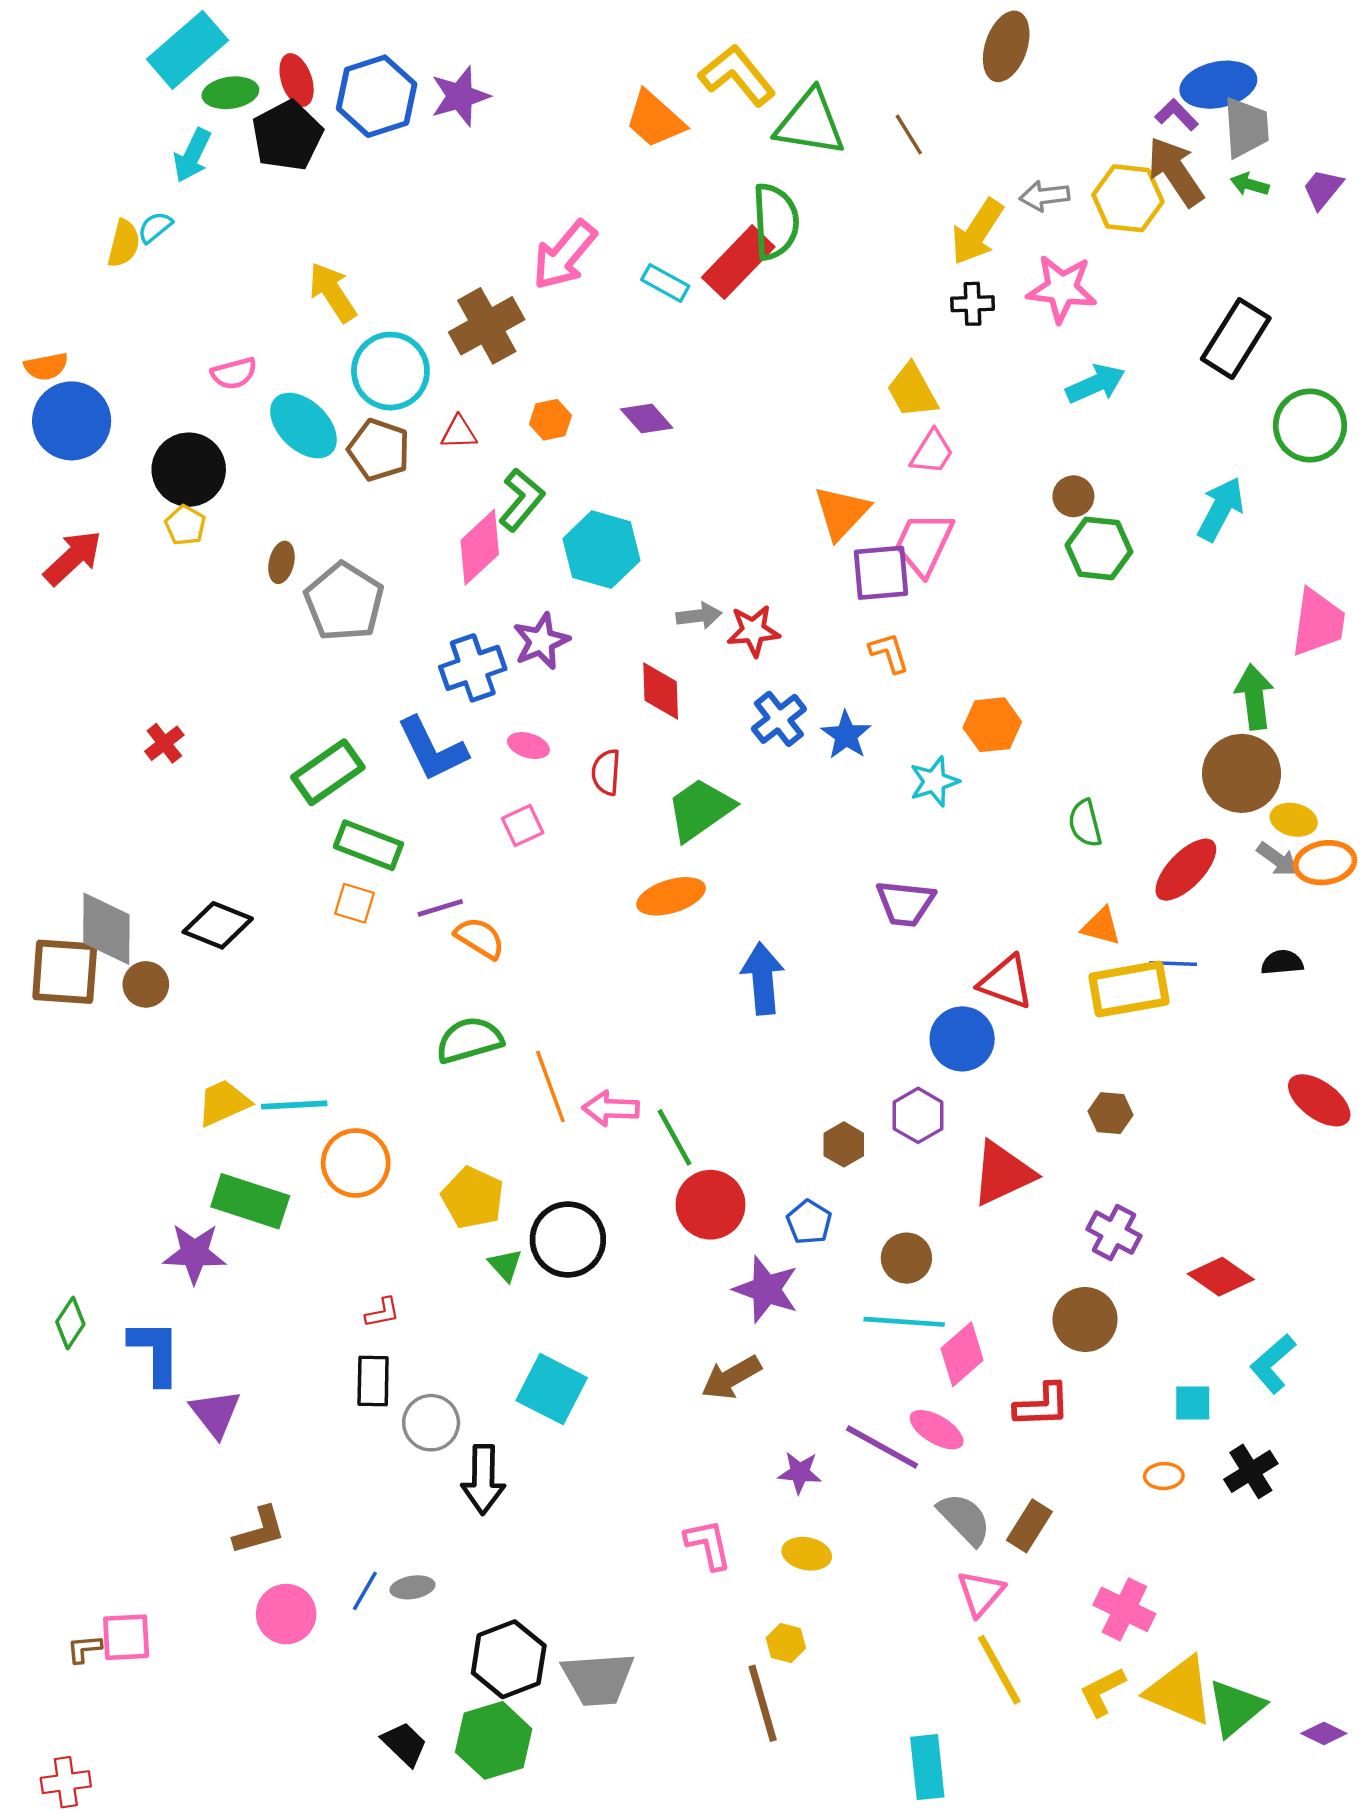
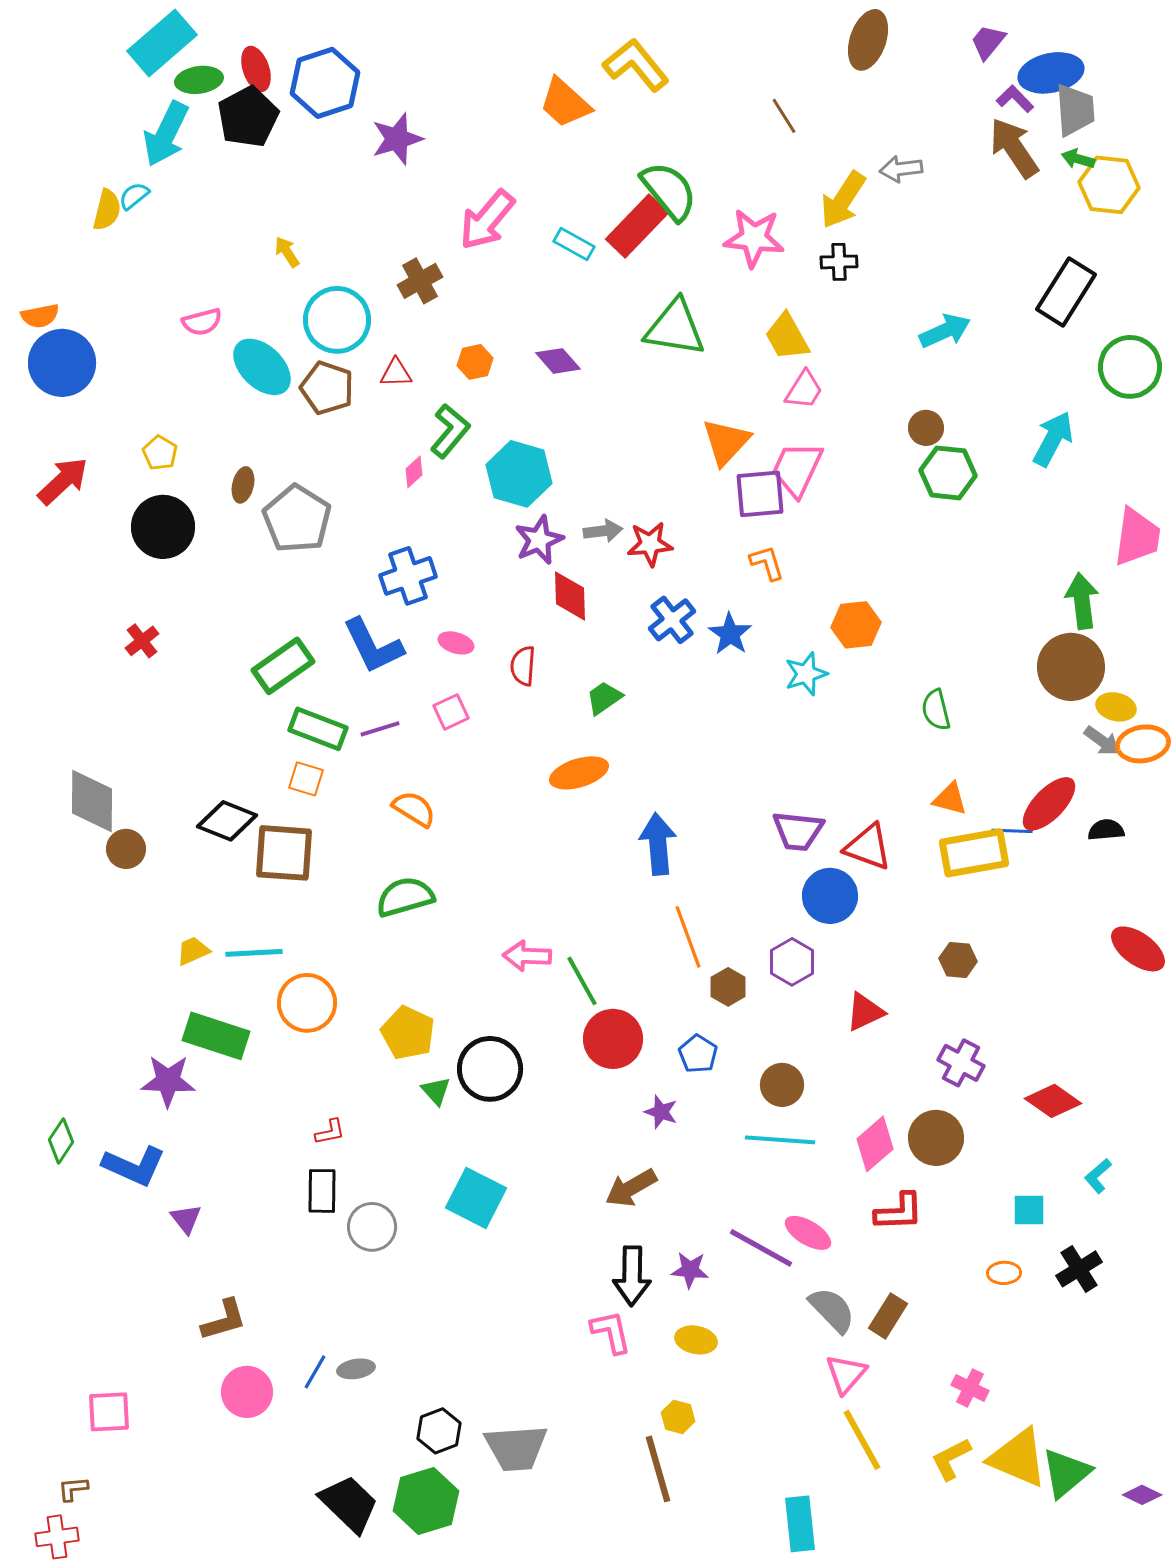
purple star: (460, 96) -> (397, 139), moved
green triangle: (810, 123) -> (675, 328), moved
cyan arrow: (192, 155) -> (166, 134), size x1.4
purple trapezoid: (1323, 189) -> (988, 42), moved
yellow hexagon: (1128, 198) -> (1109, 185), moved
green semicircle: (775, 221) -> (669, 191), turned -36
pink star: (1062, 289) -> (754, 238), moved
yellow arrow: (332, 292) -> (287, 252), size x0.6
brown cross: (487, 326) -> (420, 281), size x0.7
black circle: (189, 470) -> (163, 527), moved
pink diamond: (480, 547) -> (414, 472), size x0.5
purple star: (541, 641) -> (539, 540), moved
green trapezoid: (700, 809) -> (604, 698), size x0.6
red ellipse: (1186, 870) -> (1049, 804), moved
purple trapezoid: (905, 903) -> (798, 831), moved
purple line: (440, 908) -> (380, 729), moved
black diamond: (218, 925) -> (227, 821), moved
brown square: (65, 972) -> (284, 853), moved
orange line: (550, 1086) -> (688, 937), moved
yellow trapezoid: (223, 1103) -> (193, 951), size x0.7
red triangle: (1003, 1173) -> (865, 1012), size x0.7
purple star: (766, 1289) -> (661, 1112), size x0.6
blue L-shape: (155, 1352) -> (134, 1166), turned 114
pink diamond: (962, 1354) -> (875, 1144), moved
cyan L-shape: (1273, 1364) -> (1098, 1176), size x0.7
purple triangle: (215, 1413) -> (186, 1219), size x0.7
black arrow: (483, 1480) -> (632, 1276), moved
pink cross: (1124, 1609) -> (970, 1388), size x0.7
brown L-shape: (84, 1649) -> (73, 1489), moved
black hexagon: (509, 1659) -> (439, 1431), size x0.7
black trapezoid: (404, 1744) -> (349, 1504), size x1.5

